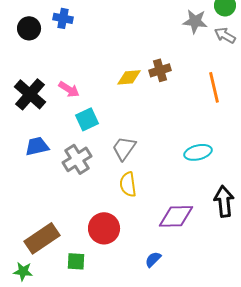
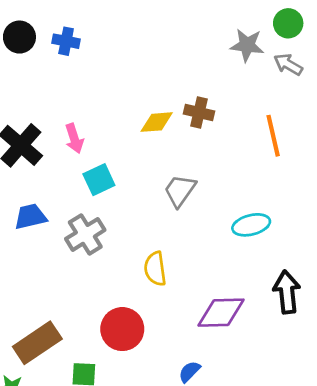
black circle: (29, 28) -> (19, 37), moved
brown cross: (160, 70) -> (199, 112), turned 30
pink arrow: (69, 89) -> (74, 138), turned 40
gray trapezoid: (124, 148) -> (180, 191), moved

